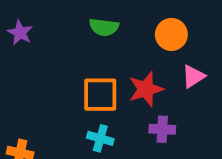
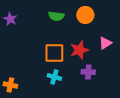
orange circle: (171, 34) -> (85, 15), moved

